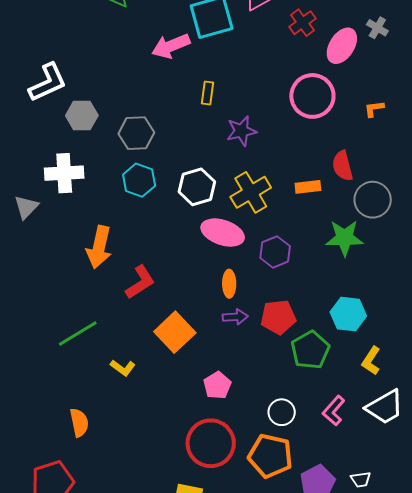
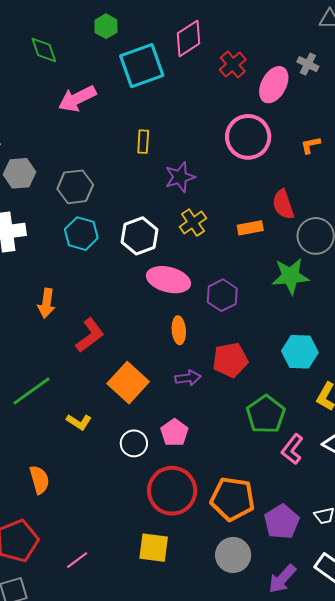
pink arrow: (171, 46) -> (77, 99), moved
yellow cross: (251, 192) -> (193, 222), moved, size x0.7
orange arrow: (99, 247) -> (46, 303), size x0.7
purple arrow: (235, 317) -> (188, 378), moved
green pentagon: (310, 350) -> (266, 414), moved
white circle: (282, 412) -> (134, 443), moved

